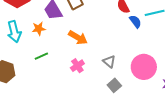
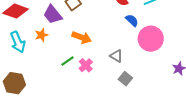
blue semicircle: (135, 21) -> (132, 20), moved
green line: (41, 56) -> (68, 61), moved
pink circle: (144, 67) -> (151, 39), moved

